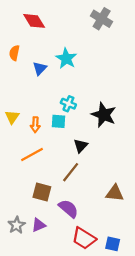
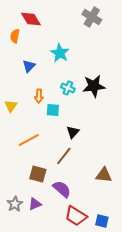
orange semicircle: (14, 53) -> (15, 36), moved
blue triangle: (40, 68) -> (29, 66), moved
cyan cross: (68, 104) -> (68, 88), moved
black star: (104, 115) -> (94, 86), moved, turned -30
orange arrow: (35, 125) -> (39, 96), moved

